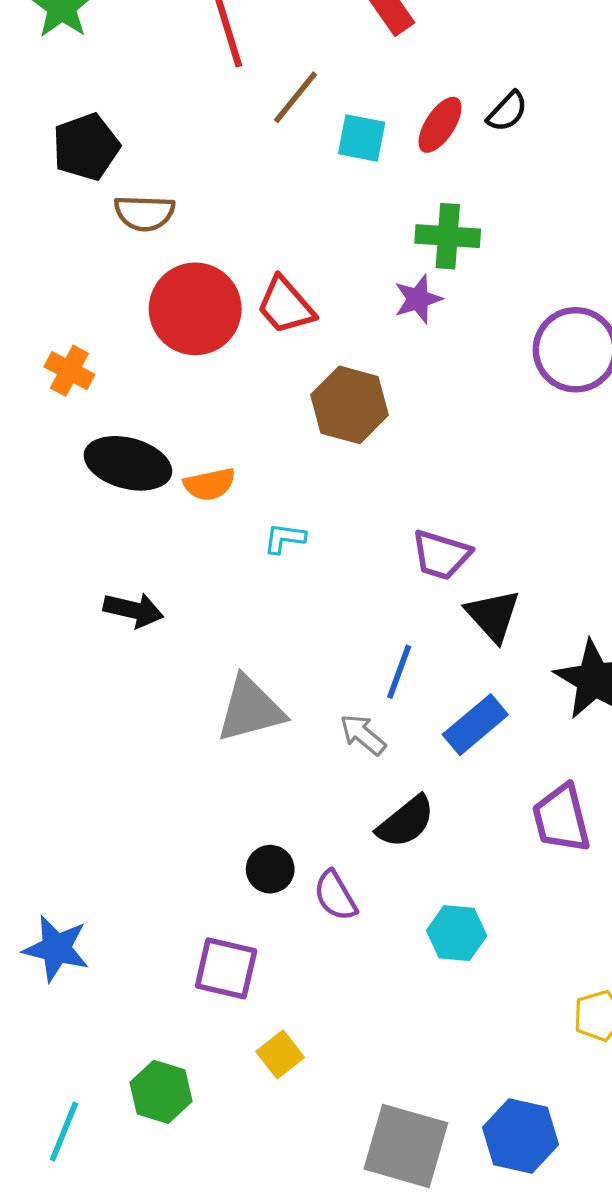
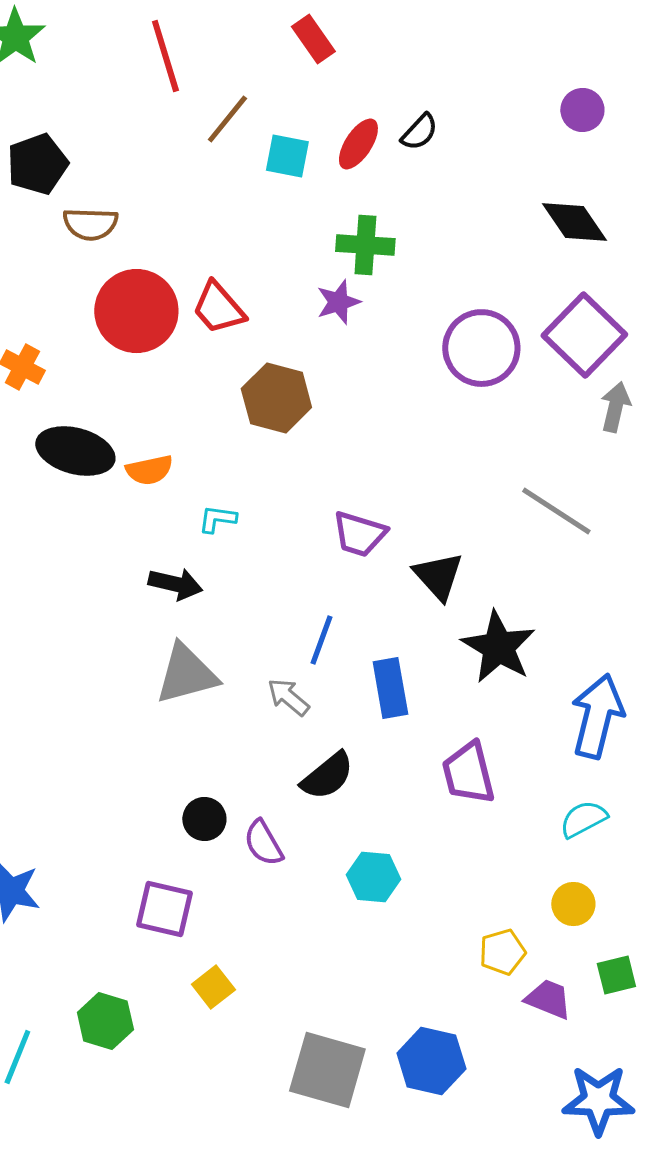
black arrow: (133, 610) -> (175, 584), moved
black triangle: (493, 616) -> (438, 576), moved
blue rectangle: (475, 725) -> (390, 688), turned -60

